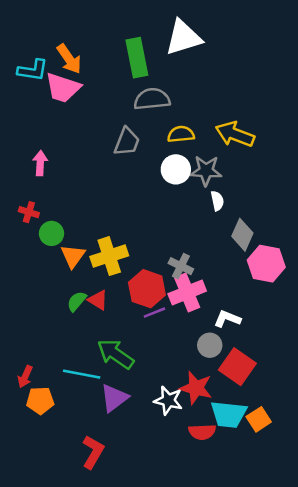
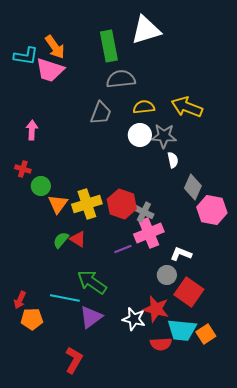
red hexagon: (147, 289) -> (122, 204), moved

